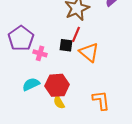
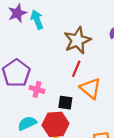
black square: (66, 45) -> (65, 103), moved

